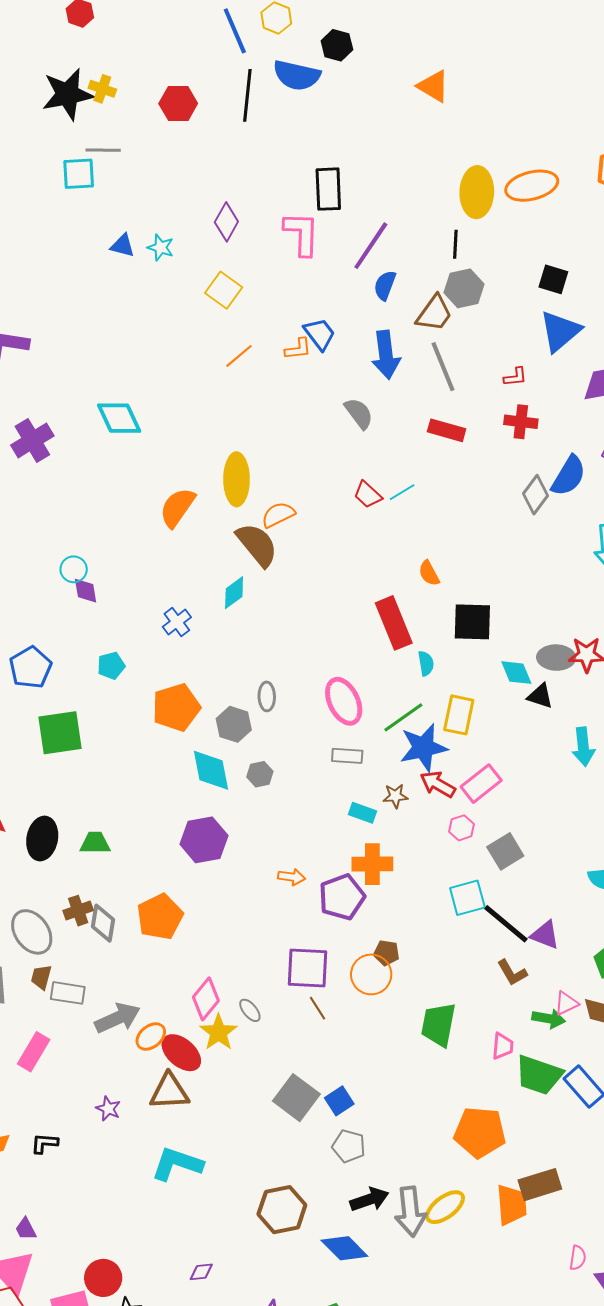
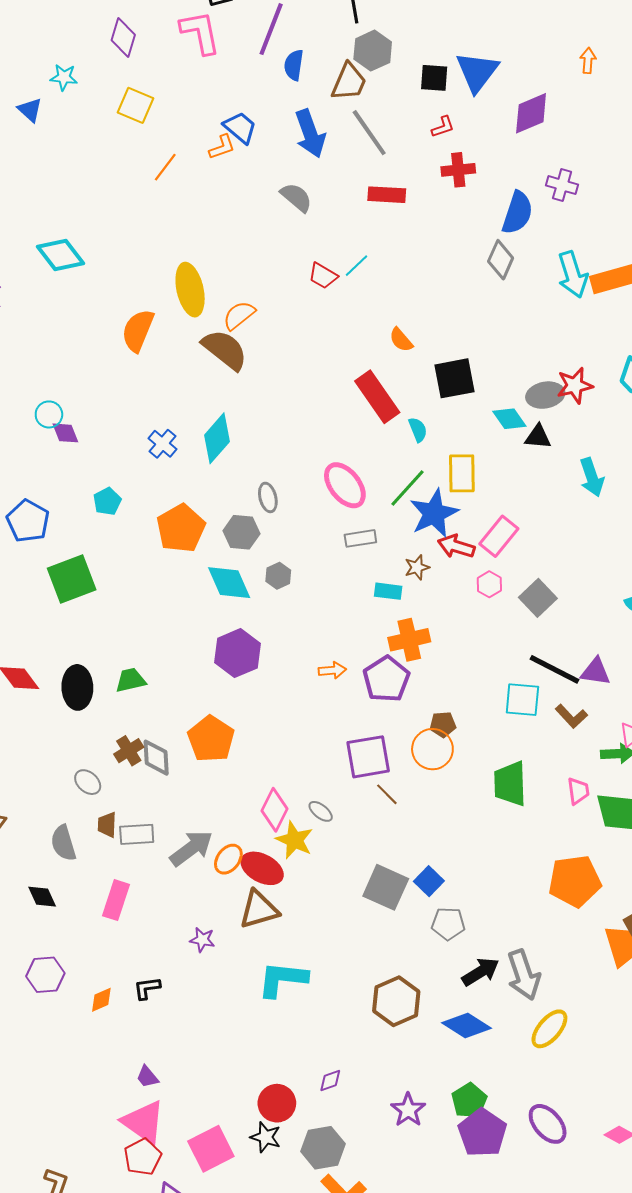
blue triangle: (123, 246) -> (30, 110), moved, turned 40
black square: (553, 279) -> (434, 78), moved
gray diamond: (536, 495) -> (501, 260), moved
cyan diamond: (234, 593) -> (217, 438), moved, size x1.4
cyan square: (467, 898) -> (522, 700), moved, turned 33
gray ellipse: (32, 932) -> (88, 782), size x0.6
yellow ellipse: (445, 1207) -> (549, 1029), moved
red circle: (103, 1278) -> (277, 1103), moved

